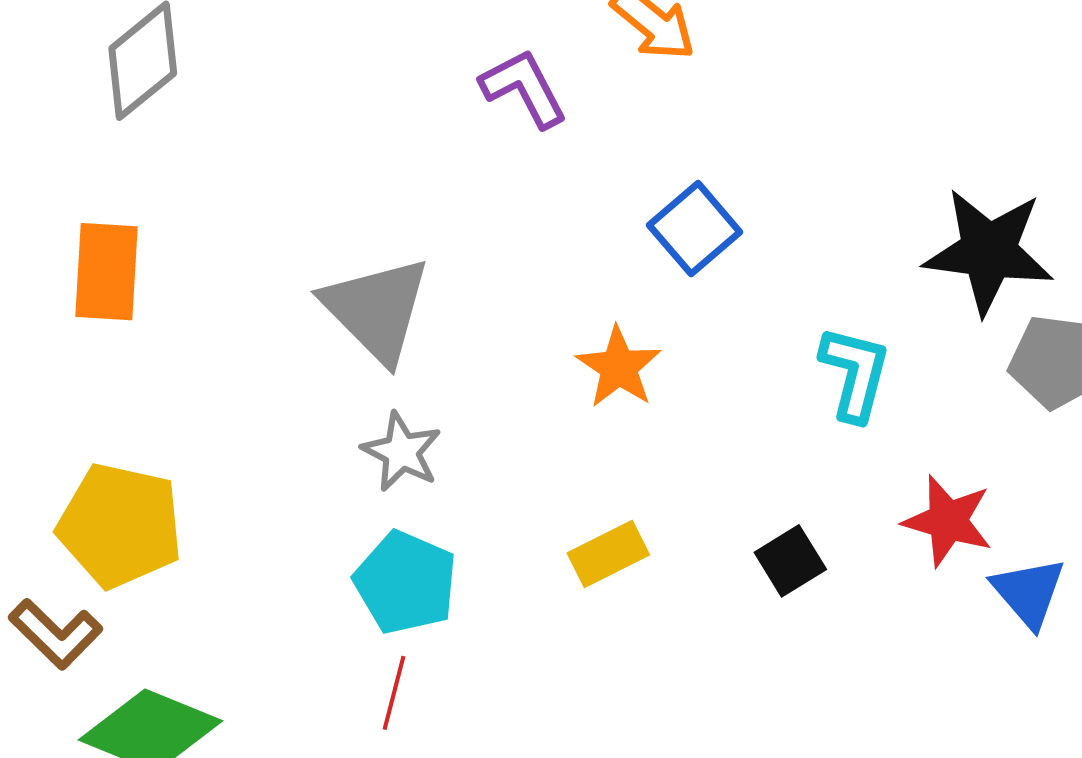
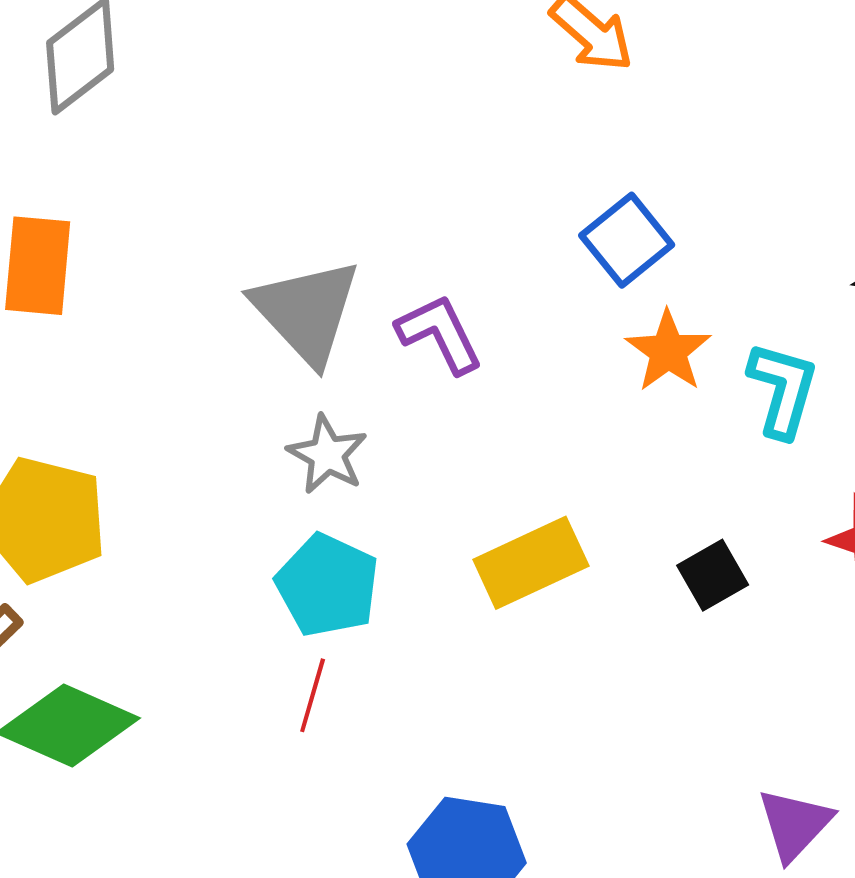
purple L-shape: (524, 88) -> (440, 334), moved
orange star: (619, 367) -> (668, 351), moved
yellow rectangle: (608, 554) -> (531, 563), size x1.4

